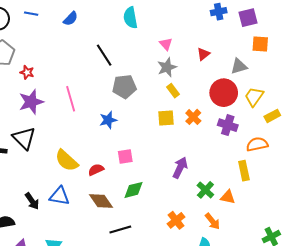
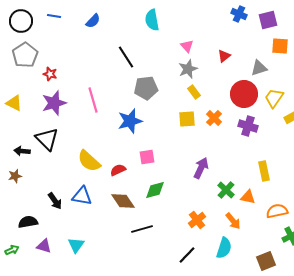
blue cross: (219, 12) -> (239, 14), turned 35
blue star: (108, 120) -> (130, 121), size x1.4
orange semicircle: (257, 144) -> (277, 211), moved

